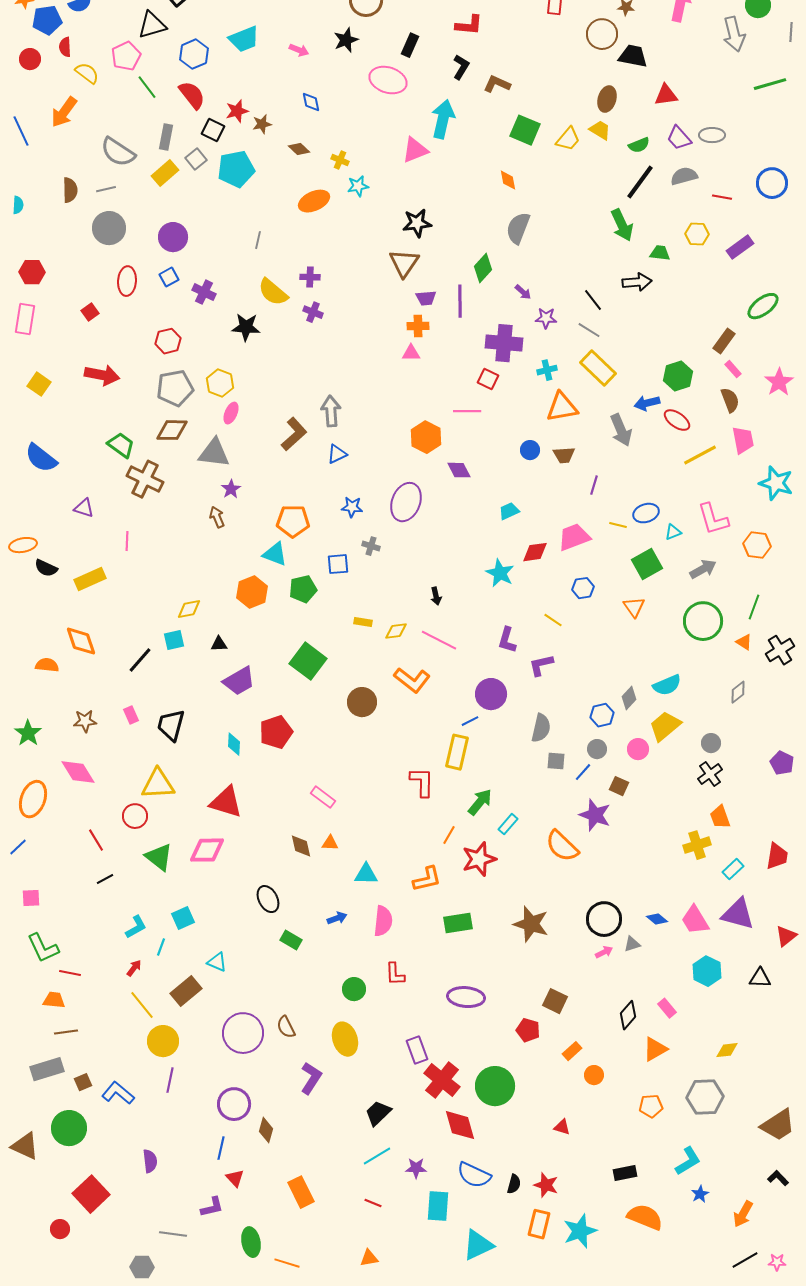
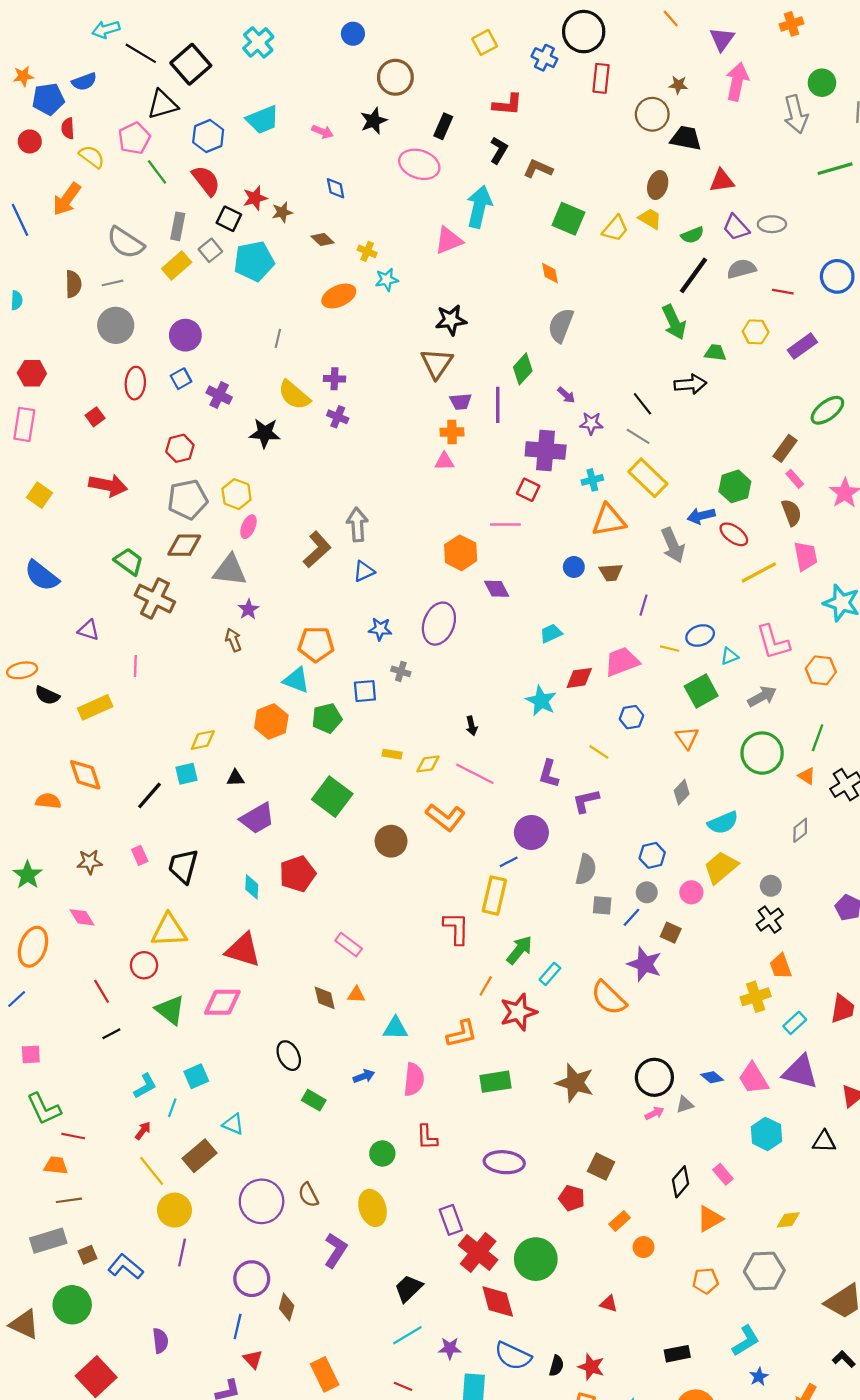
gray diamond: (629, 698) -> (682, 792), moved
pink diamond: (78, 772) -> (82, 917), size x0.7

